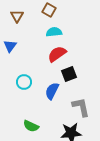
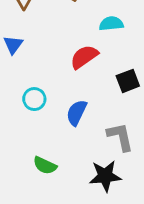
cyan semicircle: (54, 32) -> (111, 24), moved
black square: (69, 74) -> (128, 81), moved

